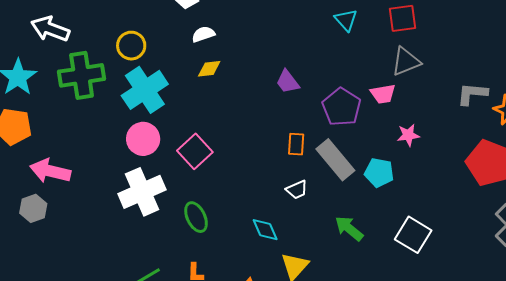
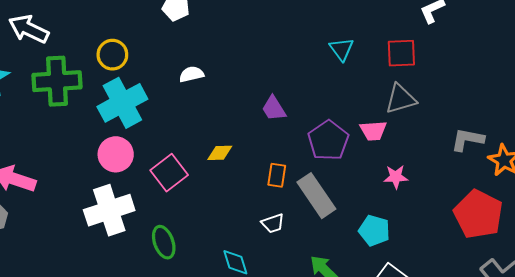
white semicircle: (203, 34) -> (191, 74), moved
yellow diamond: (209, 69) -> (220, 153), moved
cyan pentagon: (379, 173) -> (374, 231), moved

